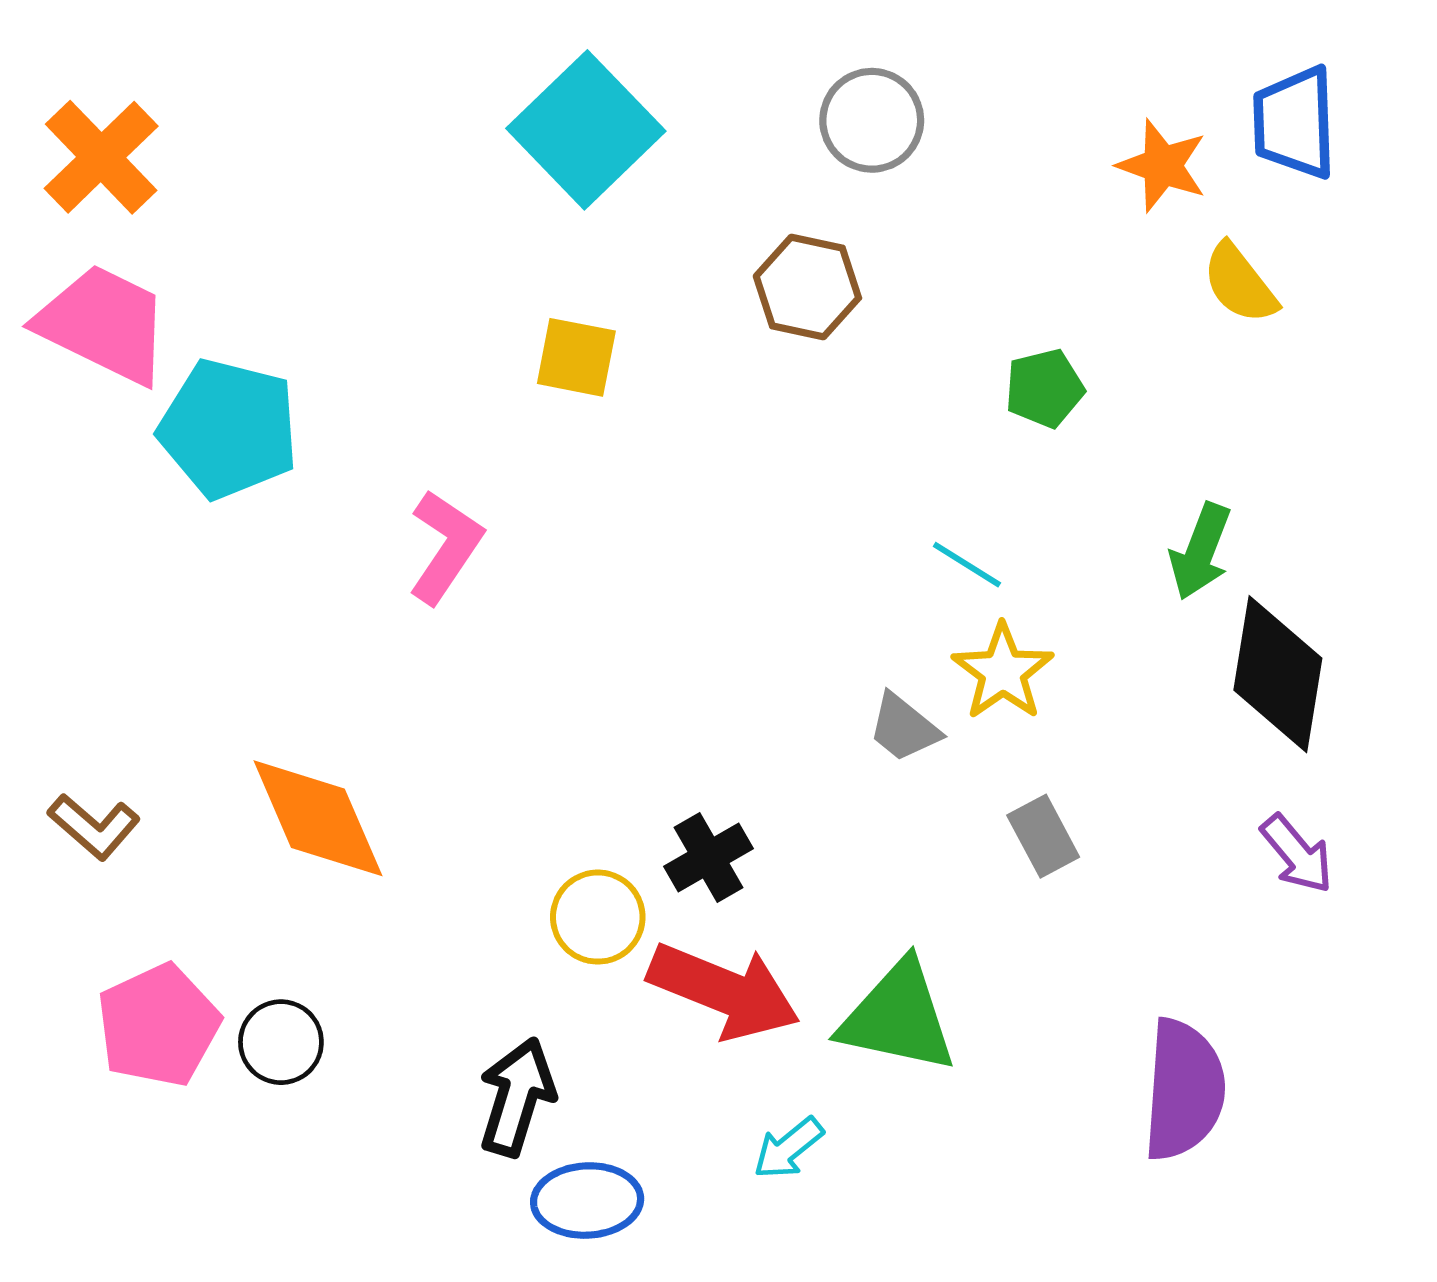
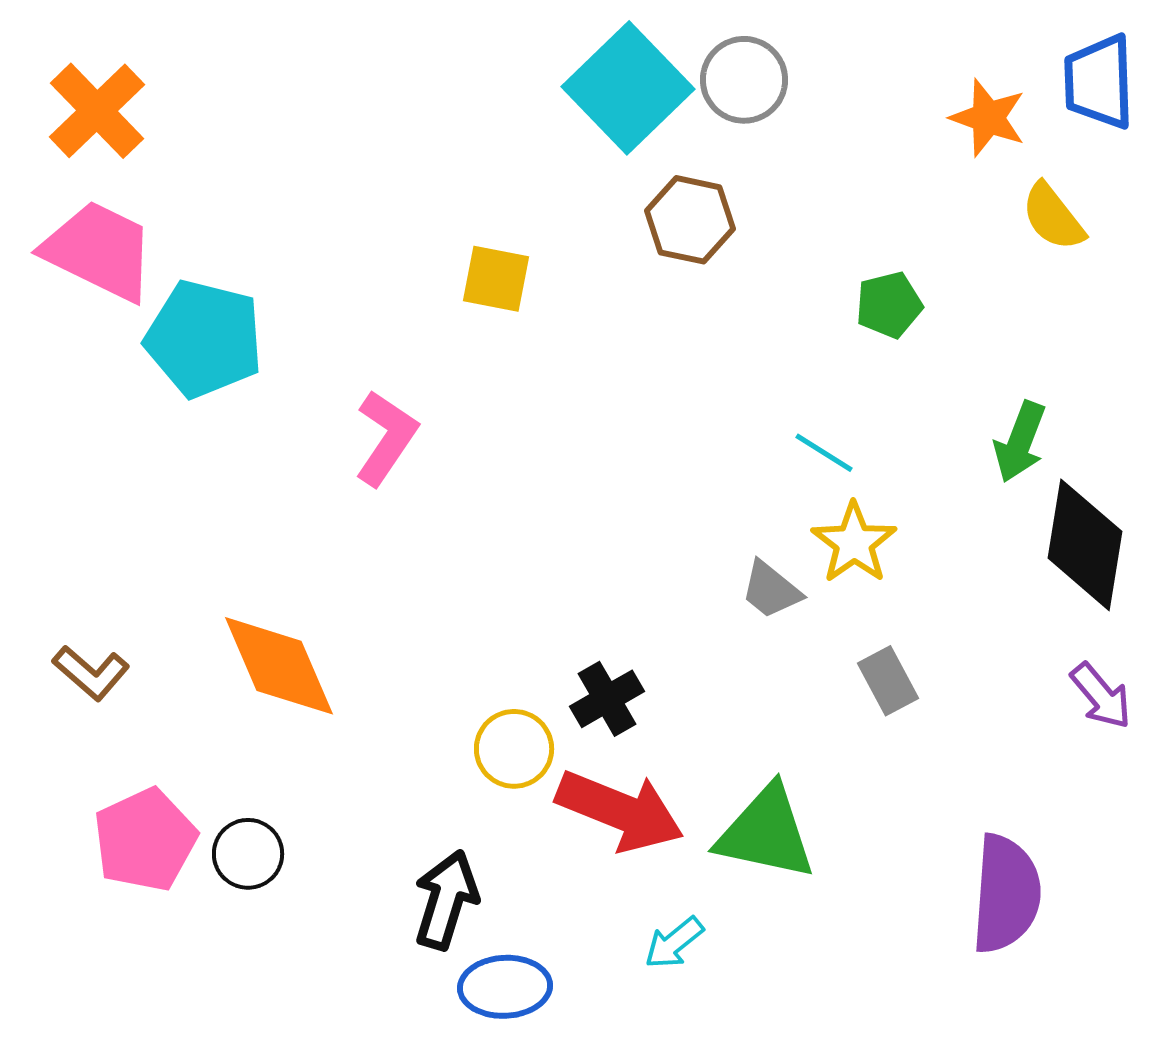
cyan square: (586, 130) -> (628, 88), moved

